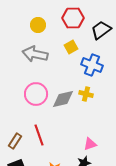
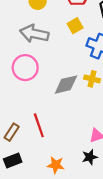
pink circle: (36, 94) -> (25, 68), moved

